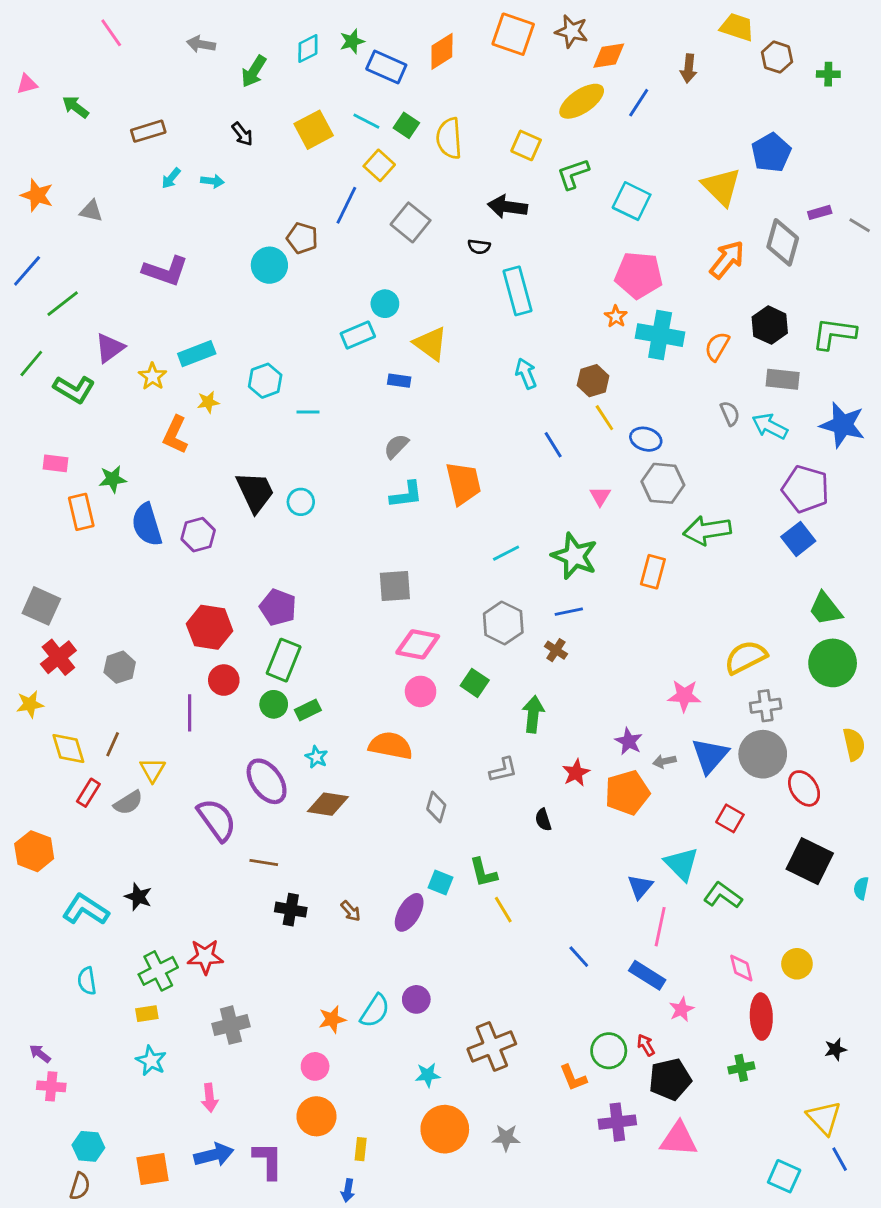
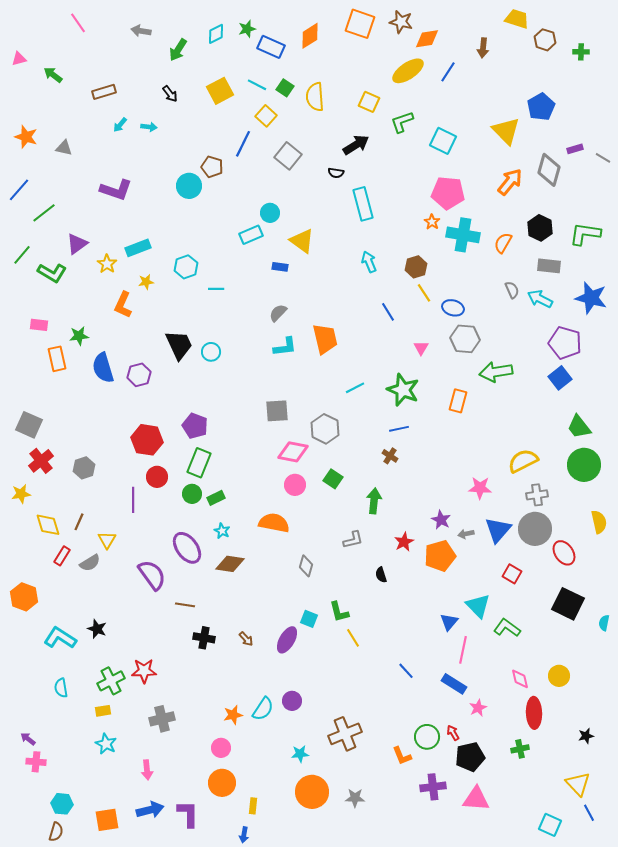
black arrow: (508, 207) -> (356, 145), turned 140
gray hexagon: (503, 623) -> (325, 429), moved

